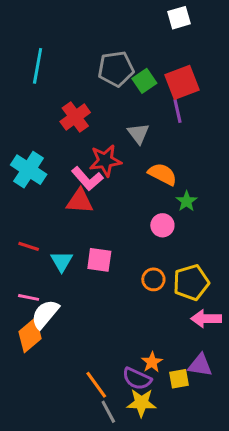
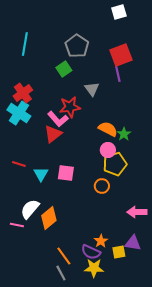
gray pentagon: (116, 69) -> (77, 46), turned -30
green square: (144, 81) -> (64, 69), moved
red cross: (75, 117) -> (23, 93), moved
orange semicircle: (162, 174) -> (108, 129), moved
red triangle: (80, 201) -> (53, 134), turned -42
yellow pentagon: (191, 282) -> (115, 164), moved
pink line: (29, 297) -> (17, 225), moved
orange diamond: (30, 335) -> (49, 218), moved
gray line: (108, 412) -> (61, 273), moved

